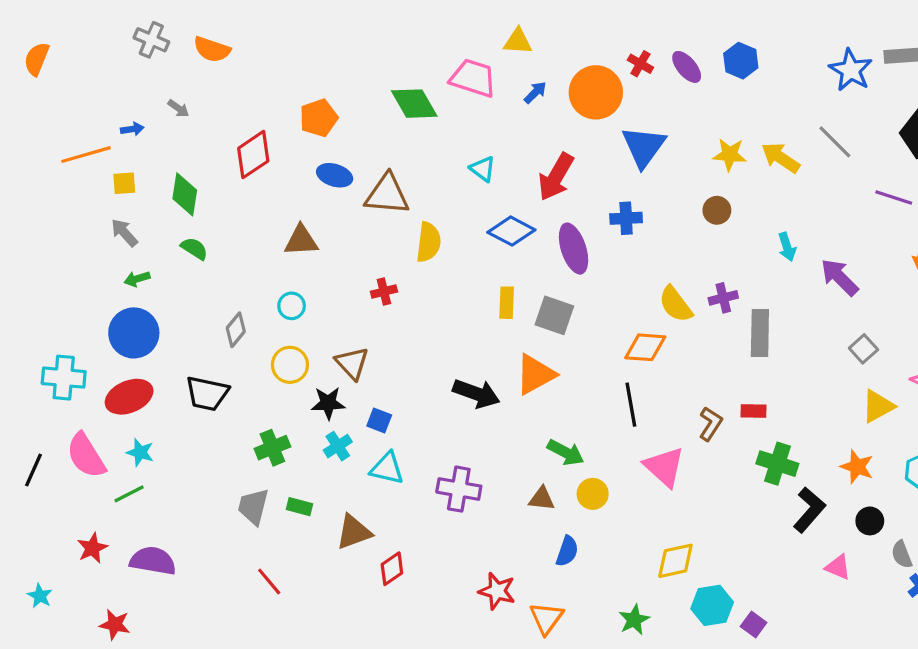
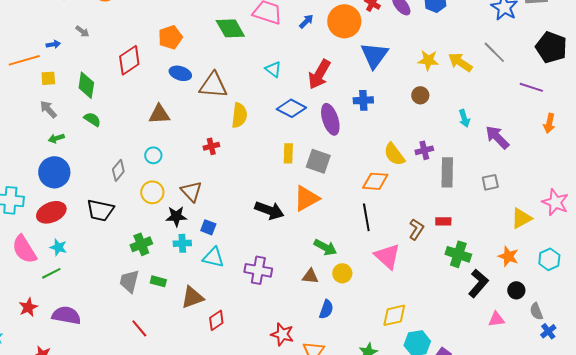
gray square: (863, 349) -> (490, 182), moved, turned 30
cyan cross: (338, 446) -> (182, 243), turned 30
pink triangle: (838, 567) -> (496, 319), turned -30

